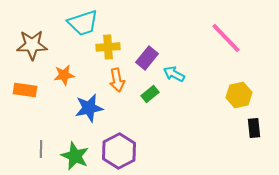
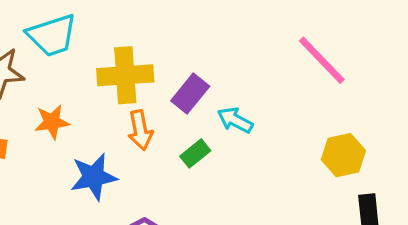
cyan trapezoid: (83, 23) -> (52, 35), moved
yellow cross: (108, 47) -> (125, 75), size x1.4

